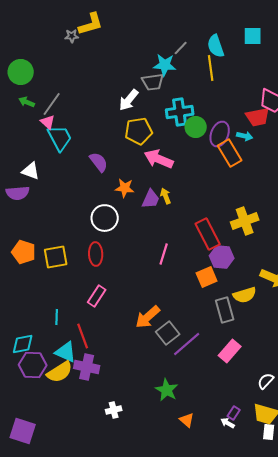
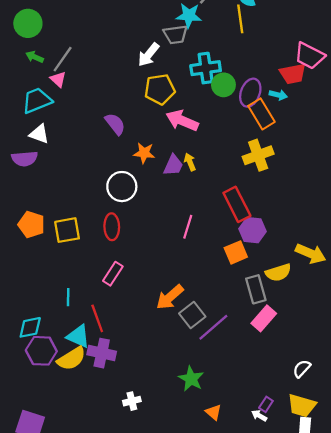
cyan trapezoid: (60, 138) -> (37, 100), moved, turned -84
yellow cross: (245, 221) -> (258, 155), moved
pink rectangle: (230, 351) -> (264, 318), moved

